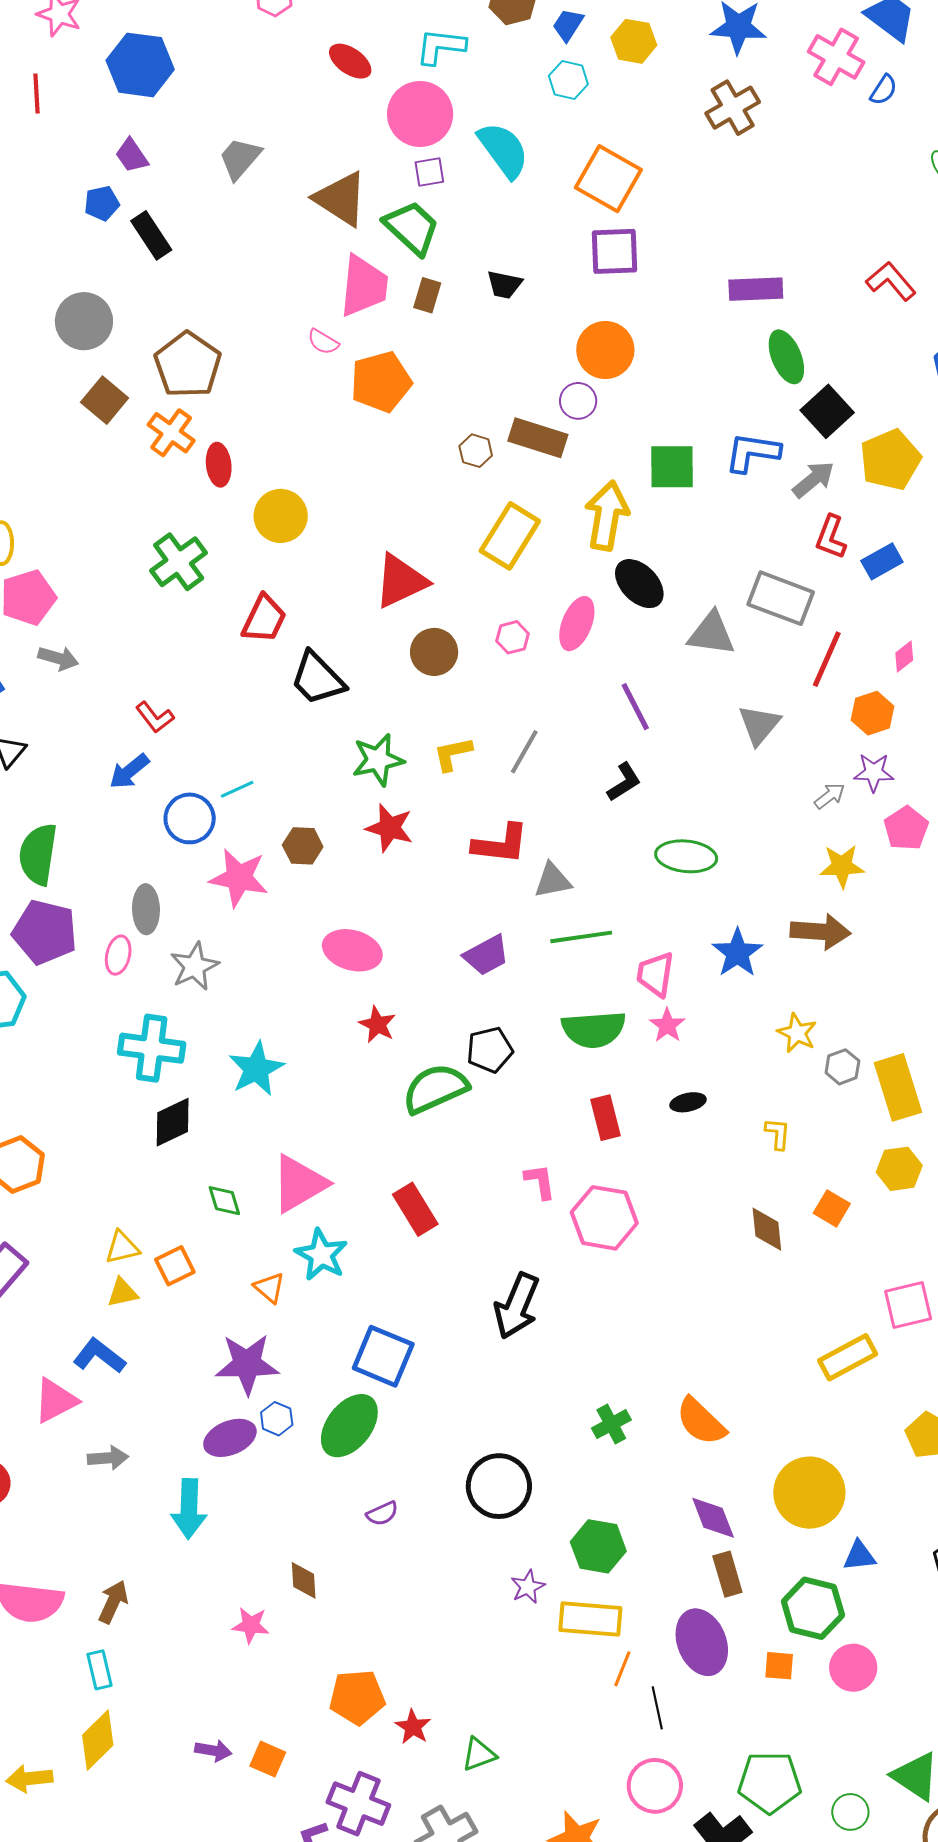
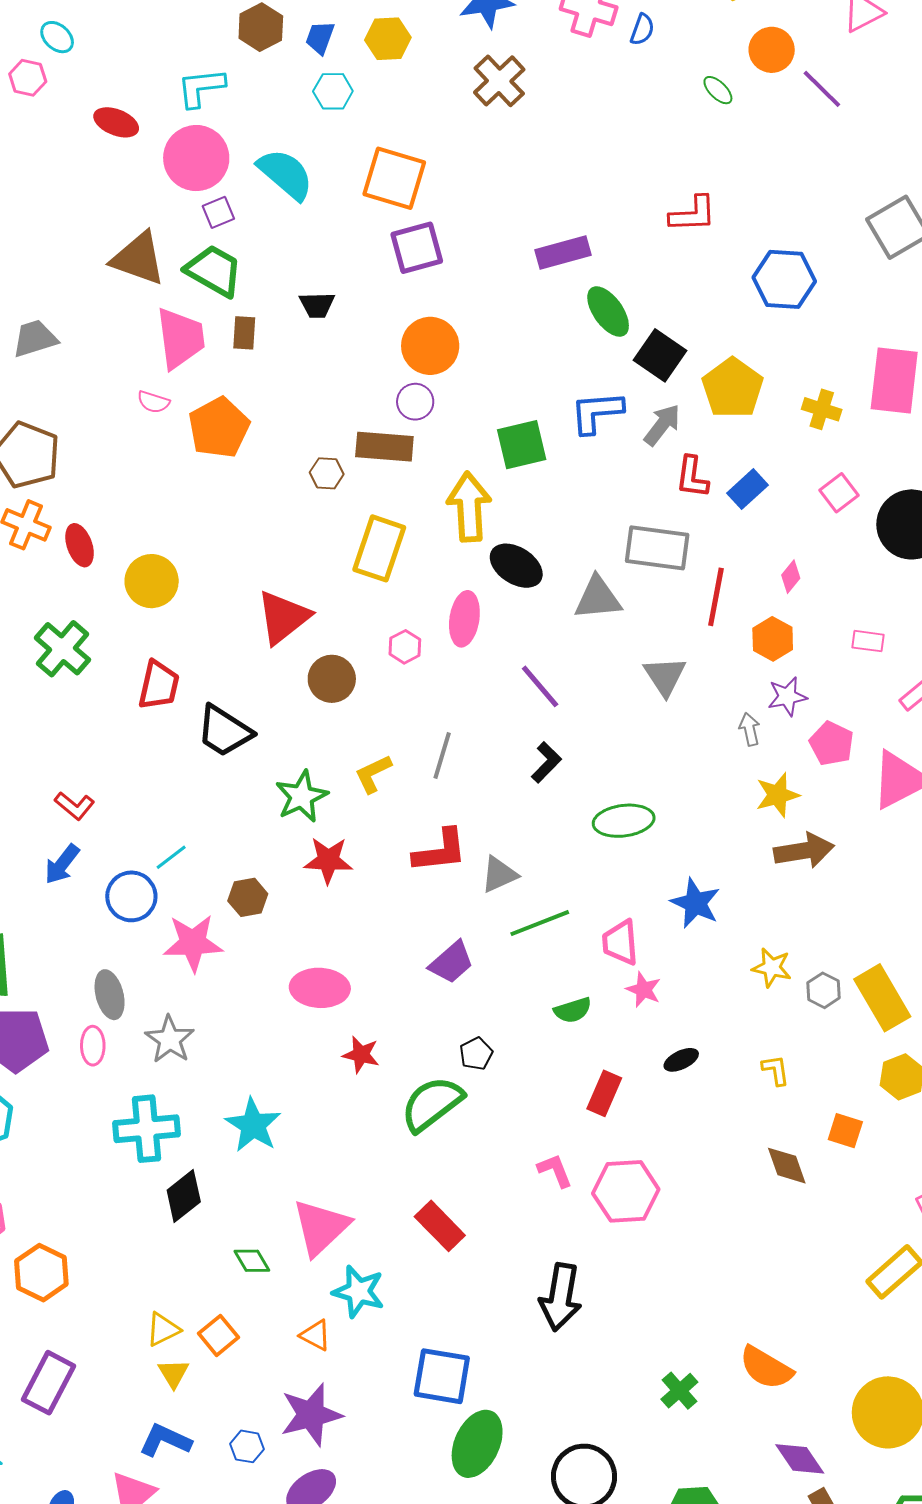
gray trapezoid: (240, 158) -> (35, 339), moved, turned 45
red L-shape: (891, 281) -> (693, 214), turned 141
gray arrow: (830, 796) -> (750, 729), turned -52
brown arrow: (820, 932) -> (804, 851), moved
green semicircle: (594, 1029) -> (573, 1010), size x0.6
black pentagon: (490, 1050) -> (476, 1054), size x0.7
red rectangle: (605, 1118) -> (604, 1093), turned 51
yellow triangle: (122, 1293) -> (174, 1373), turned -36
blue hexagon: (277, 1419) -> (247, 1446), moved
green ellipse: (349, 1426) -> (477, 1444), moved

